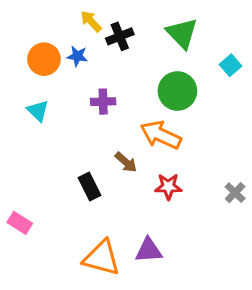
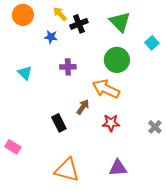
orange circle: (44, 59) -> (23, 15), moved
brown arrow: (126, 162) -> (83, 107), turned -98
purple triangle: (149, 250) -> (118, 168), moved

